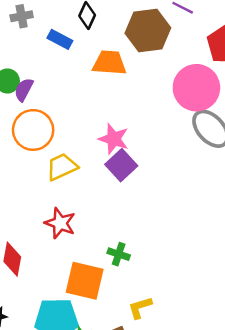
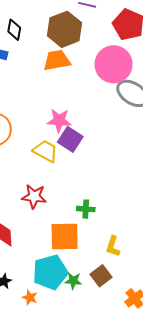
orange trapezoid: (109, 63) -> (57, 60), moved
yellow trapezoid: (62, 167) -> (45, 151), moved, turned 68
yellow L-shape: (140, 308) -> (113, 246), turned -40

